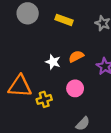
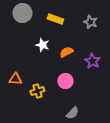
white star: (53, 62) -> (42, 45), moved
orange triangle: (20, 86) -> (15, 79), size x0.6

